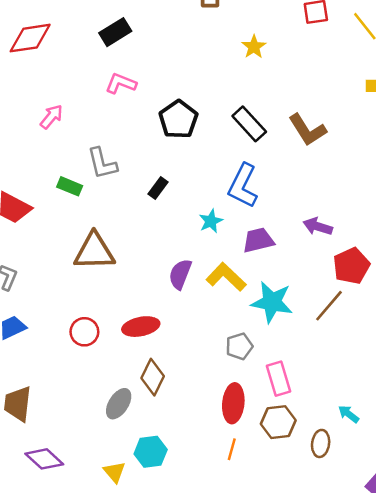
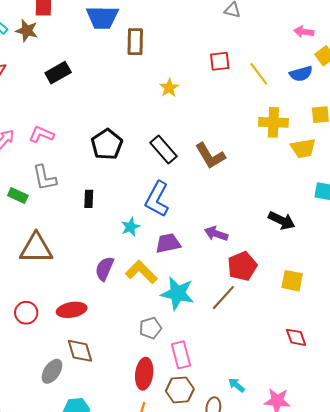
pink L-shape: (121, 84) -> (41, 134), moved
black rectangle: (158, 188) -> (89, 199), turned -36
brown diamond: (153, 377) -> (80, 351), turned -44

